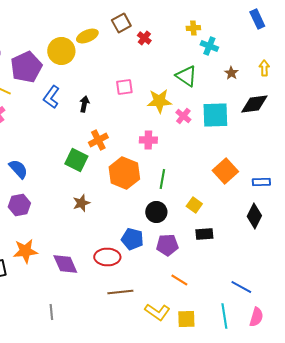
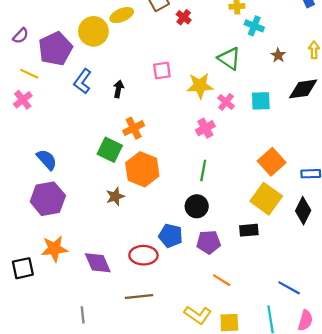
cyan square: (215, 115) -> (261, 101), size x0.7
pink cross: (148, 140) -> (205, 128), moved, turned -30
orange hexagon: (124, 173) -> (142, 169), moved
purple hexagon: (19, 205) -> (48, 199), size x1.4
yellow square: (194, 205) -> (266, 199), moved, size x1.8
brown line: (120, 292) -> (139, 296), moved

